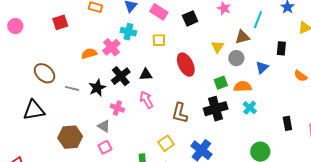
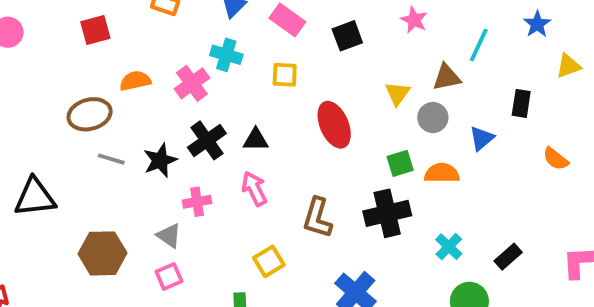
orange semicircle: (89, 54) -> (135, 81), moved
brown ellipse: (45, 73) -> (90, 114), moved, turned -60
pink cross: (117, 108) -> (197, 202), turned -32
cyan cross: (250, 108) -> (449, 247), moved
black rectangle: (287, 123) -> (508, 257), moved, turned 56
yellow square: (166, 143) -> (269, 261), moved

